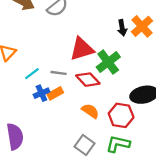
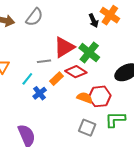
gray line: (59, 73) -> (44, 61), moved
orange rectangle: (55, 93) -> (57, 79), moved
red hexagon: (121, 115) -> (100, 96), moved

